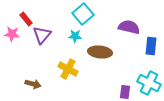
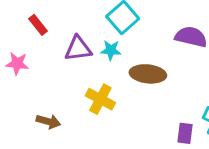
pink star: (12, 34) -> (17, 64), moved
purple triangle: (42, 35) -> (78, 49), moved, turned 42

